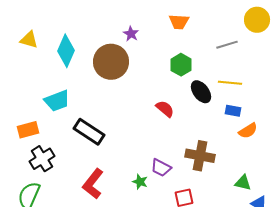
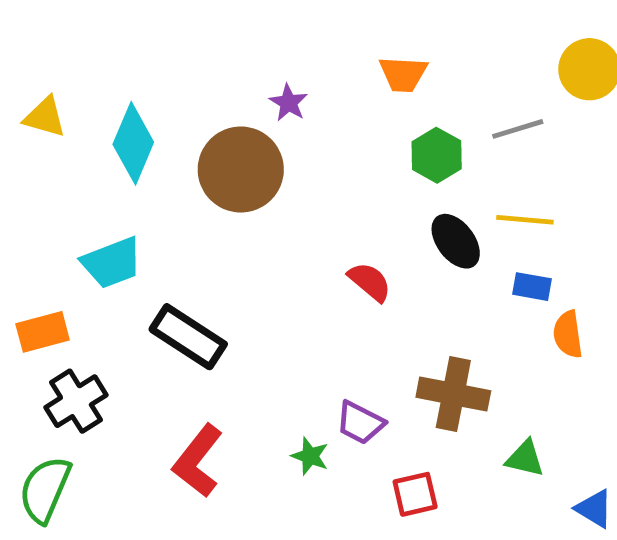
green hexagon: (181, 65) -> (437, 155), moved
orange semicircle: (248, 131) -> (568, 334), turned 114
green triangle: (243, 183) -> (525, 458), moved

